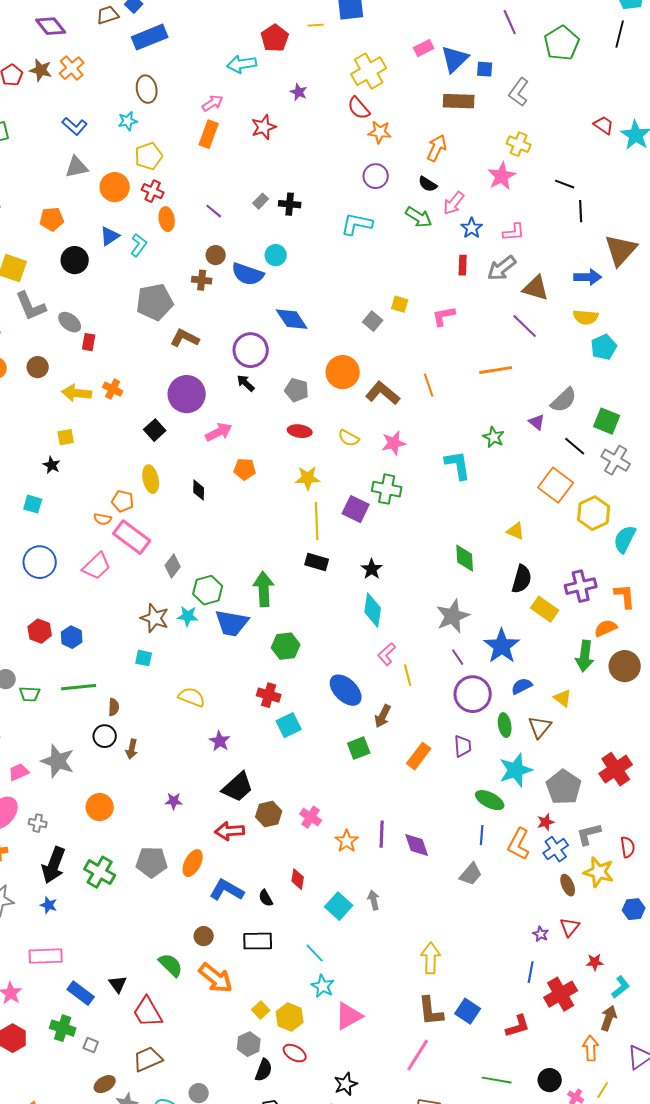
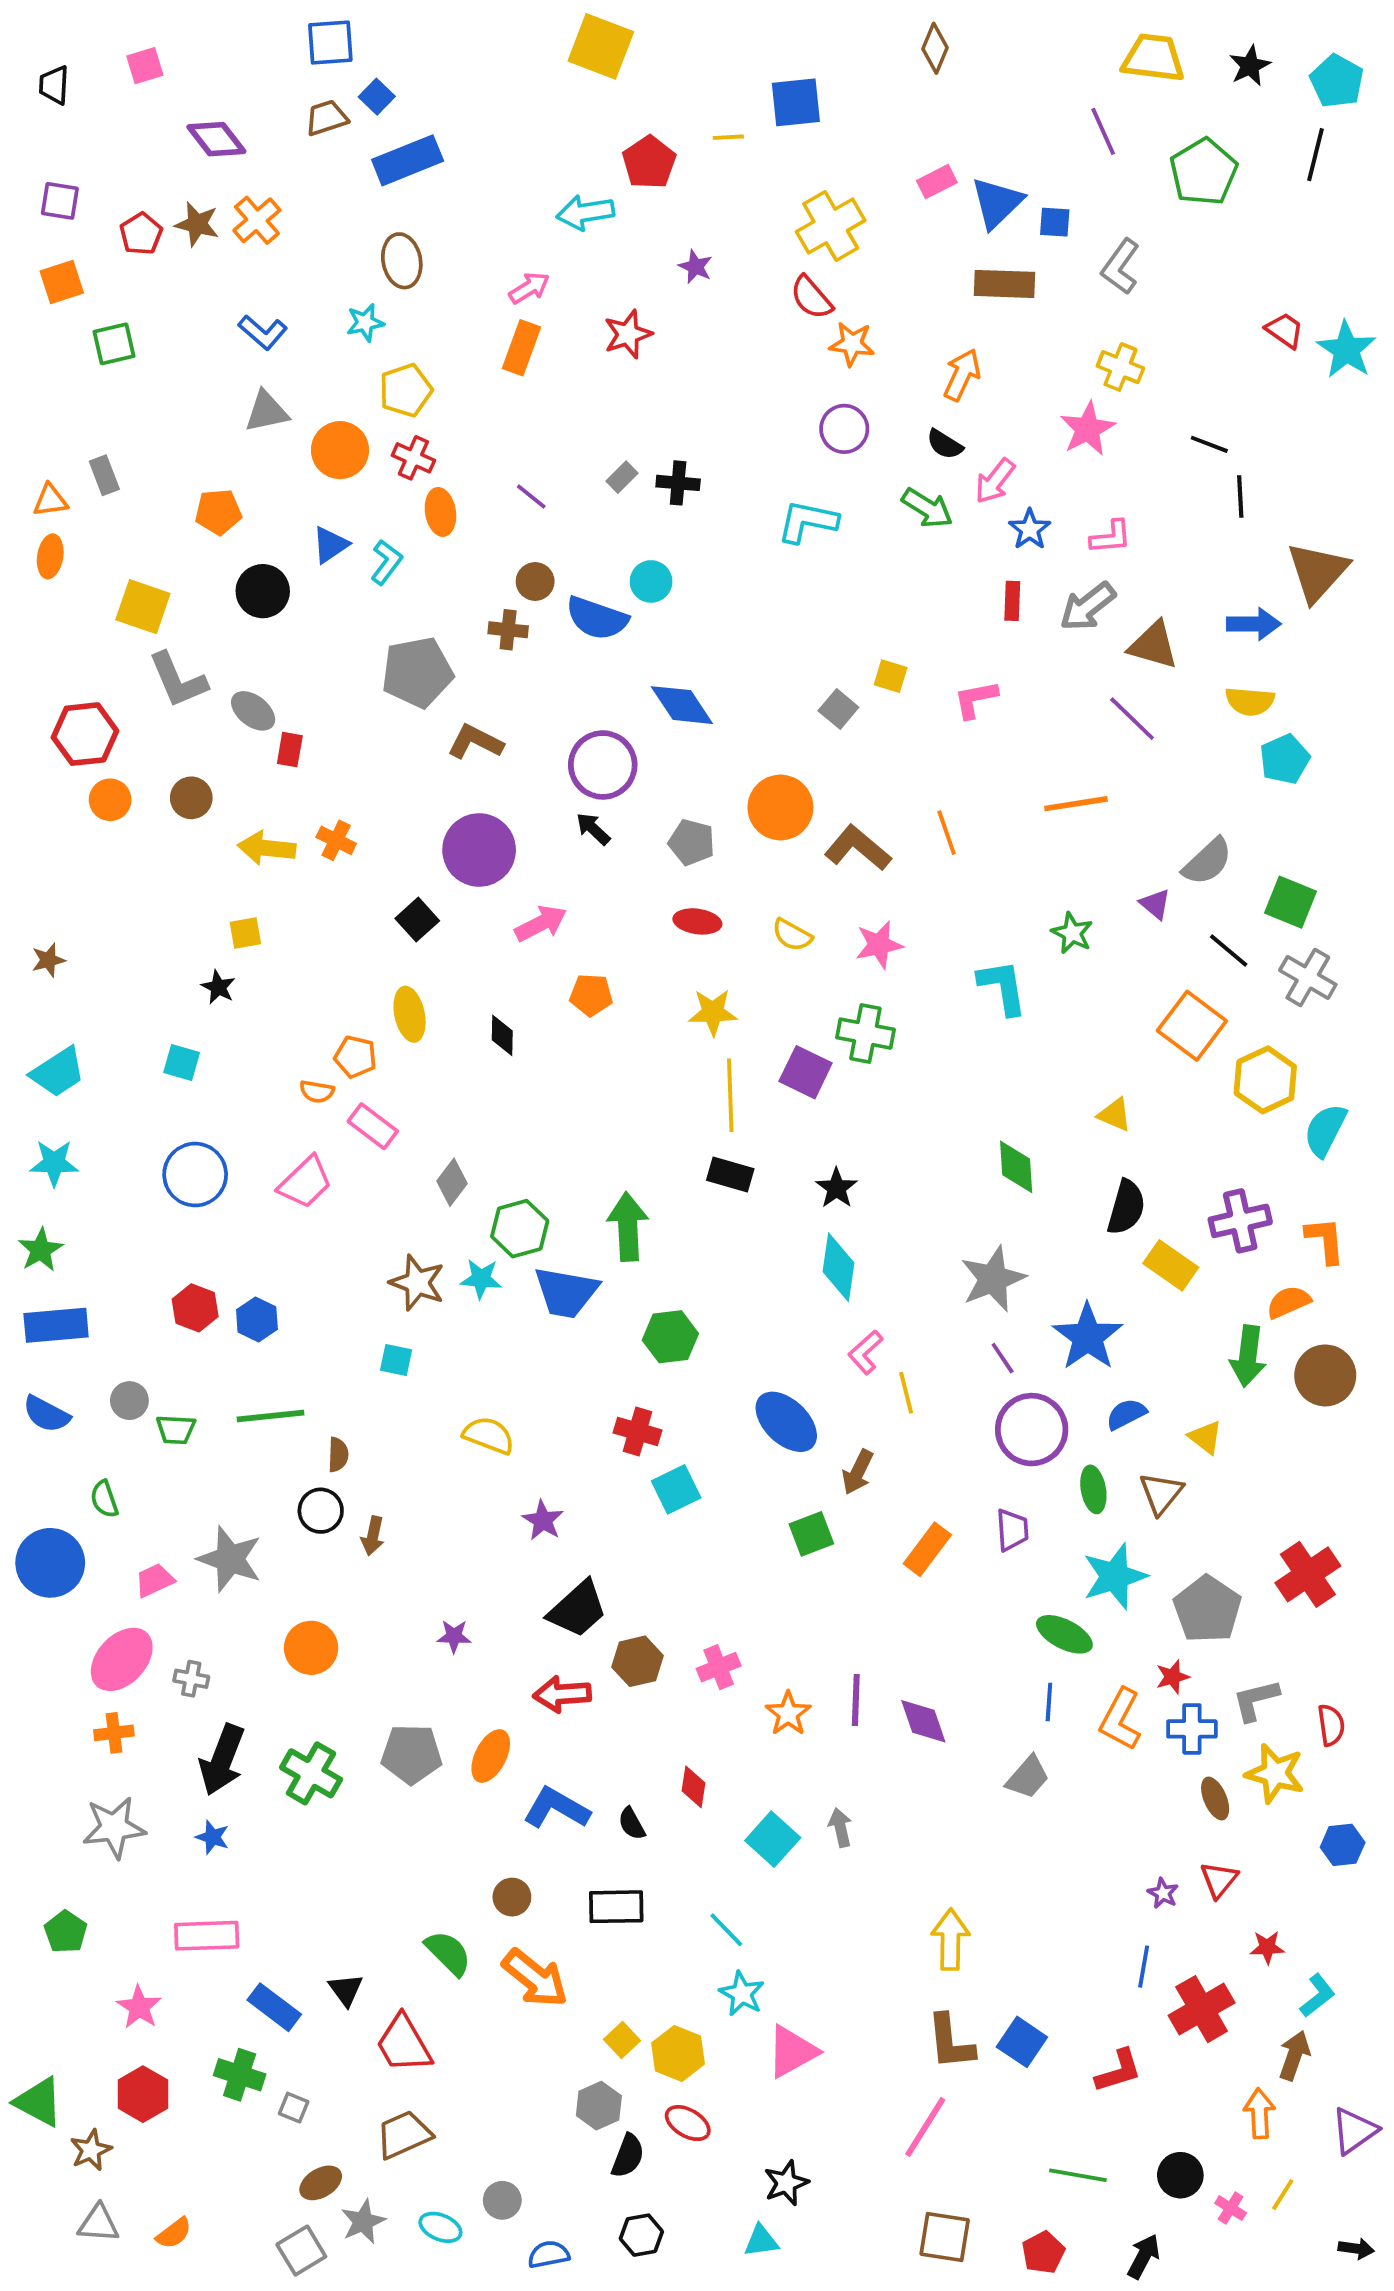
pink rectangle: (132, 537) -> (373, 1126), size x0.7
pink cross: (311, 817) -> (719, 1667), turned 35
blue cross: (556, 849) -> (1192, 1729), turned 35

